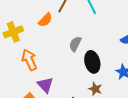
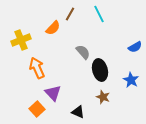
gray semicircle: (75, 44) -> (83, 52), turned 112

